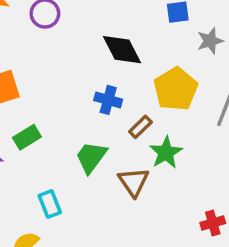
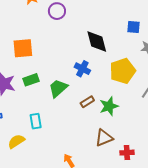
brown rectangle: (140, 127) -> (87, 102), moved
green trapezoid: (91, 157) -> (58, 88), moved
brown triangle: (134, 182) -> (104, 138), moved, turned 30

